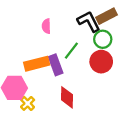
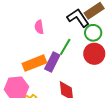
purple rectangle: (56, 65) -> (52, 62), turned 54

